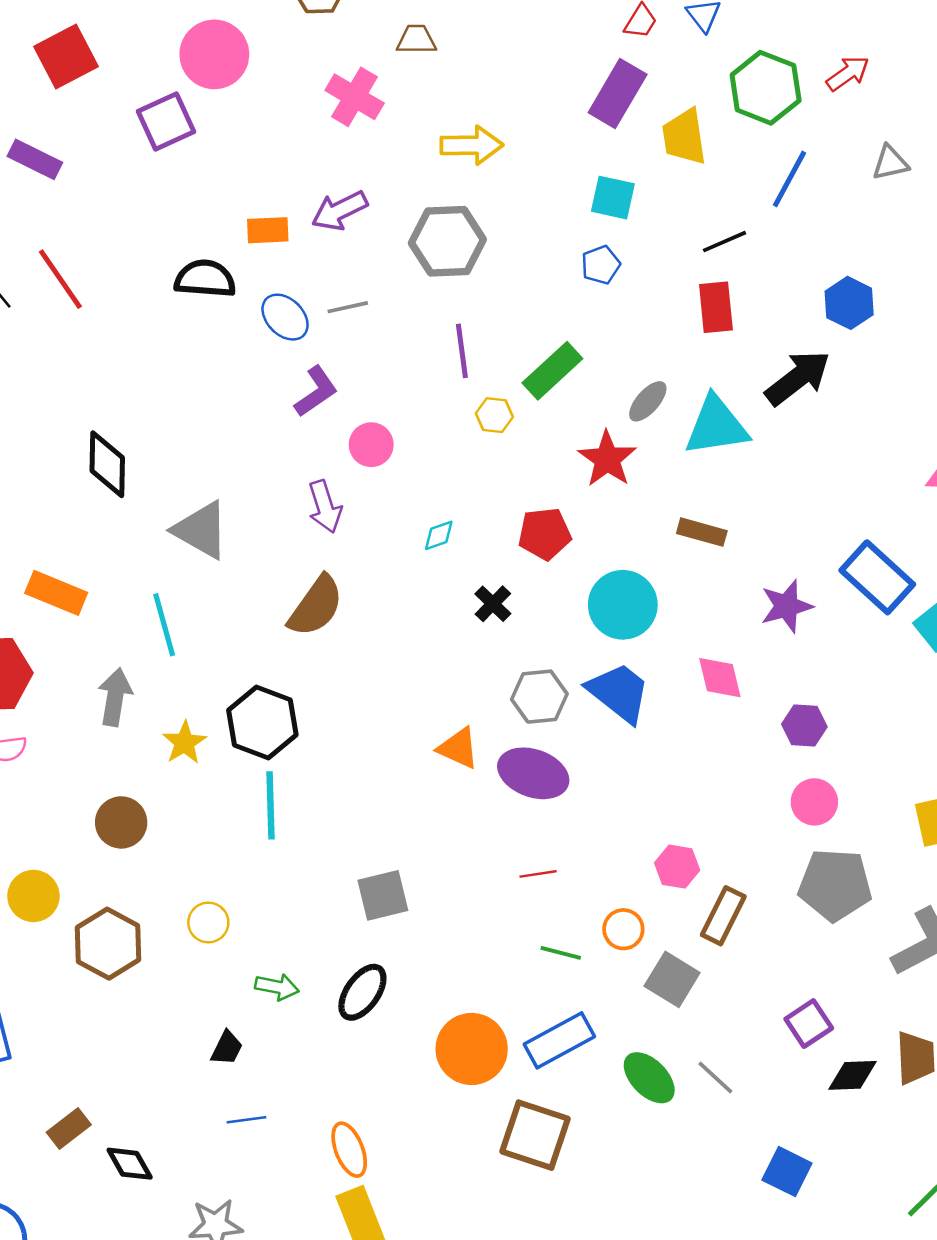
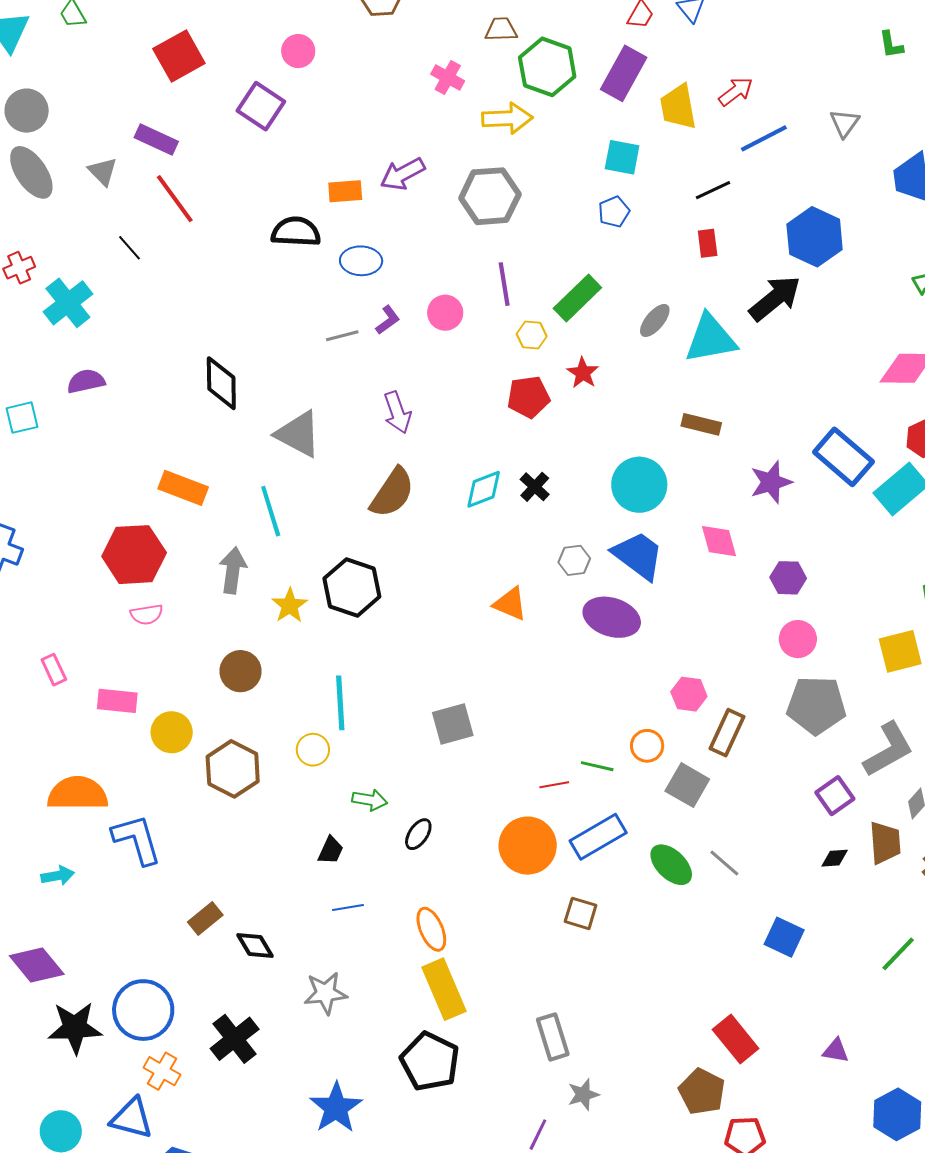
brown trapezoid: (416, 40) -> (501, 29), moved
pink circle: (214, 54) -> (298, 51), size x0.6
red arrow: (848, 73) -> (736, 92), moved
green hexagon: (766, 88) -> (547, 67), moved
pink cross: (355, 97) -> (448, 77), moved, size x0.7
purple square: (166, 122) -> (261, 106), turned -30
gray triangle: (890, 163) -> (845, 123), turned -40
blue line: (790, 179) -> (764, 138), turned 36
red line: (60, 279) -> (175, 199), moved
blue hexagon: (849, 303) -> (815, 237), size x1.4
gray line: (348, 307) -> (342, 336), moved
red rectangle: (716, 307) -> (708, 243), size x0.7
blue ellipse: (285, 317) -> (361, 261), turned -42
purple L-shape: (316, 391) -> (388, 320), size x0.7
pink circle: (371, 445) -> (445, 313), moved
red star: (607, 459) -> (583, 373), moved, size x0.7
red pentagon: (545, 534) -> (528, 397), moved
cyan diamond: (439, 535) -> (484, 489), moved, size x1.5
gray hexagon: (539, 697) -> (574, 560), size x0.7
purple ellipse: (533, 773) -> (612, 617), moved
cyan line: (270, 805) -> (340, 703), moved
red line: (538, 874) -> (554, 785), moved
black ellipse: (362, 992) -> (418, 834), moved, size x0.7
purple square: (809, 1023) -> (835, 796), moved
black diamond: (852, 1075) -> (835, 858), size x0.7
brown square: (535, 1135) -> (581, 913), size x0.6

